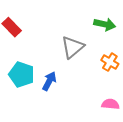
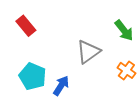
green arrow: (105, 24) -> (124, 30), turned 35

